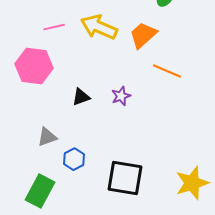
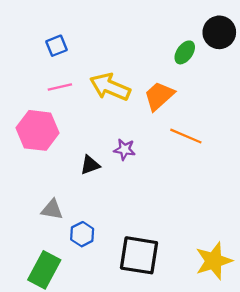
purple star: (121, 96) -> (125, 149), moved, turned 30
gray triangle: (47, 137) -> (52, 210), turned 30

